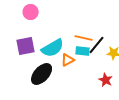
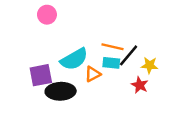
purple square: (26, 46) -> (41, 75), moved
black ellipse: (42, 74) -> (61, 91), turned 45
red star: (106, 80) -> (140, 85), moved

